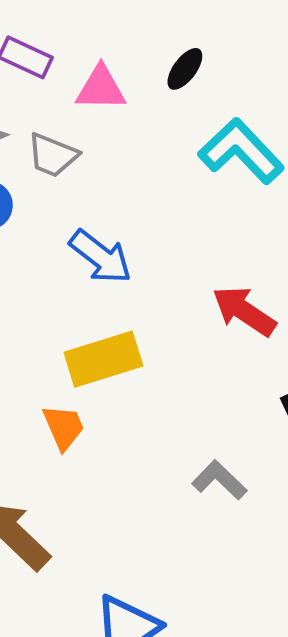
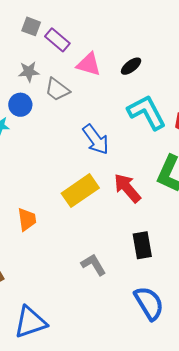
blue arrow: (101, 257) -> (96, 139), moved
yellow rectangle: (103, 359) -> (80, 191), moved, turned -33

